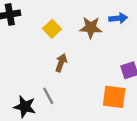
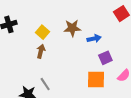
blue arrow: (118, 18) -> (94, 39), moved
brown arrow: (61, 63) -> (41, 51), moved

